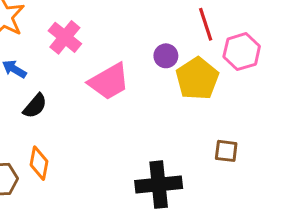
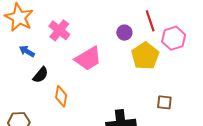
purple circle: (166, 56) -> (124, 33), moved
orange diamond: (39, 163) -> (61, 96), moved

